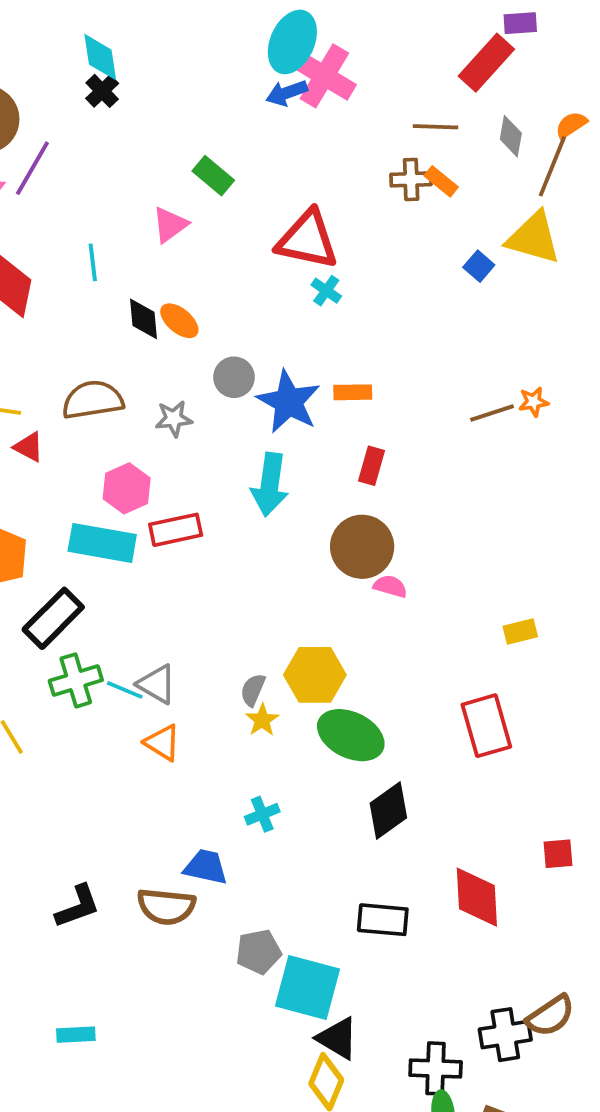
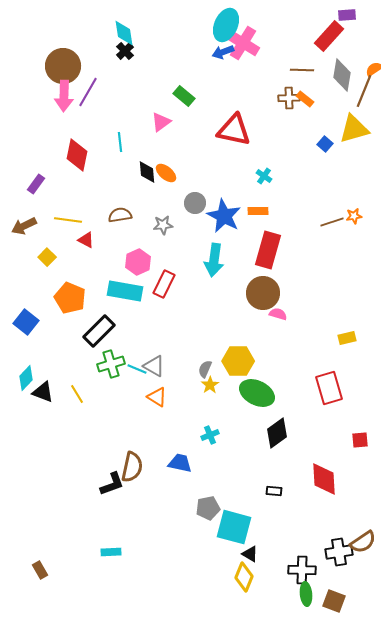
gray diamond: (511, 136) -> (342, 75), size x1.5
yellow triangle: (533, 238) -> (354, 129), turned -32
cyan cross: (326, 291) -> (264, 176), moved
brown semicircle: (93, 400) -> (120, 215), size x0.7
red rectangle: (371, 466) -> (268, 250), size x1.8
red rectangle: (176, 530) -> (164, 284), turned -52
red square: (558, 854) -> (360, 440), moved
brown semicircle: (166, 907) -> (132, 467), moved, turned -84
black rectangle: (383, 920) -> (274, 491), size x0.6
black triangle: (338, 1038) -> (250, 554), size x0.7

